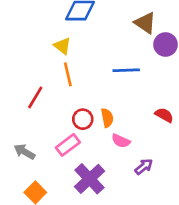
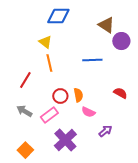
gray arrow: (24, 152) -> (24, 111), moved

